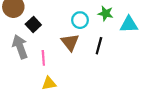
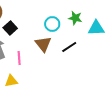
black line: (99, 46) -> (69, 47), turned 42
yellow triangle: (49, 83) -> (11, 81), moved

